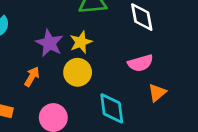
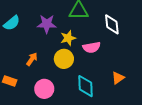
purple star: (49, 43) -> (47, 24), moved, turned -30
pink semicircle: (140, 63) -> (92, 47), moved

